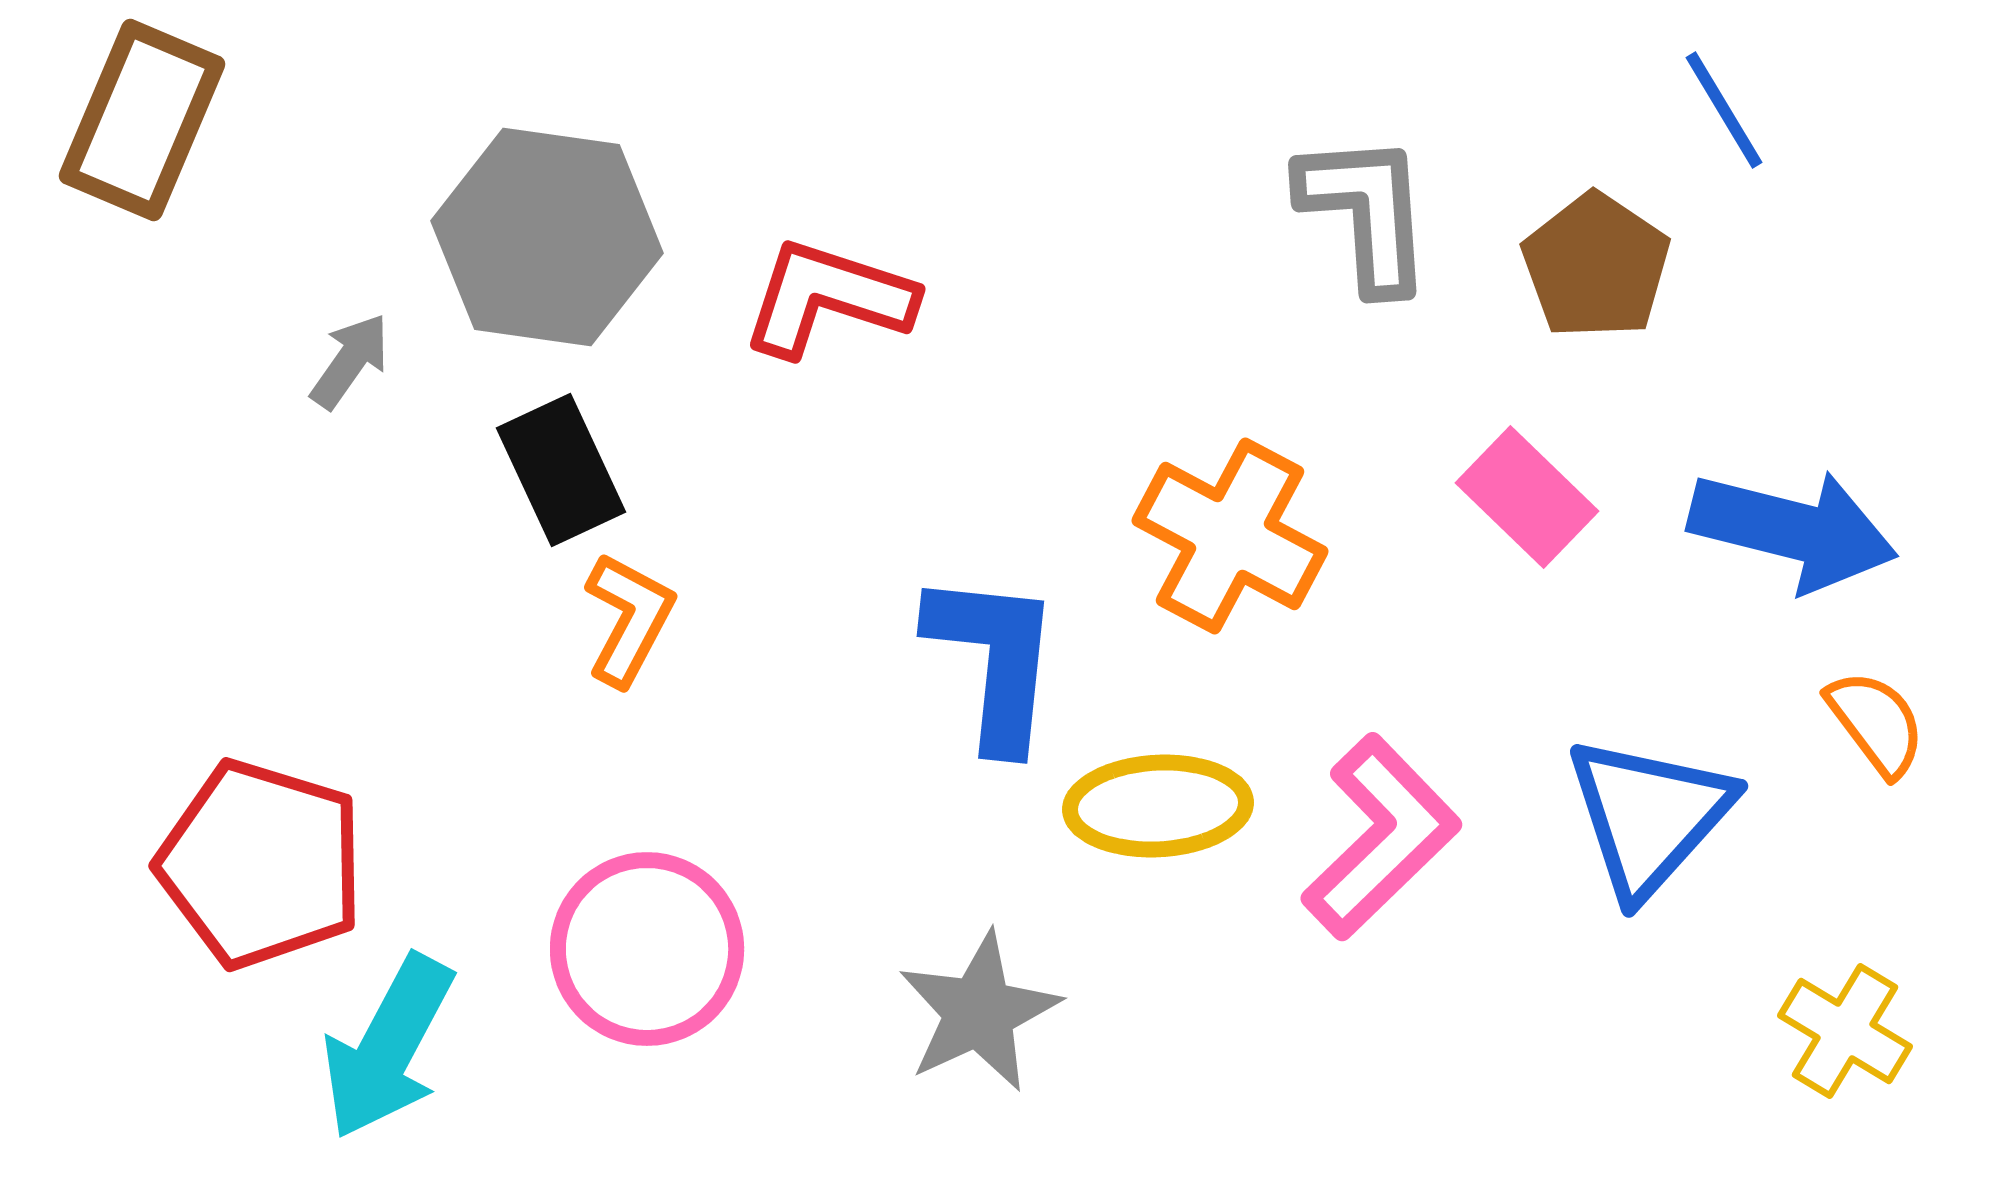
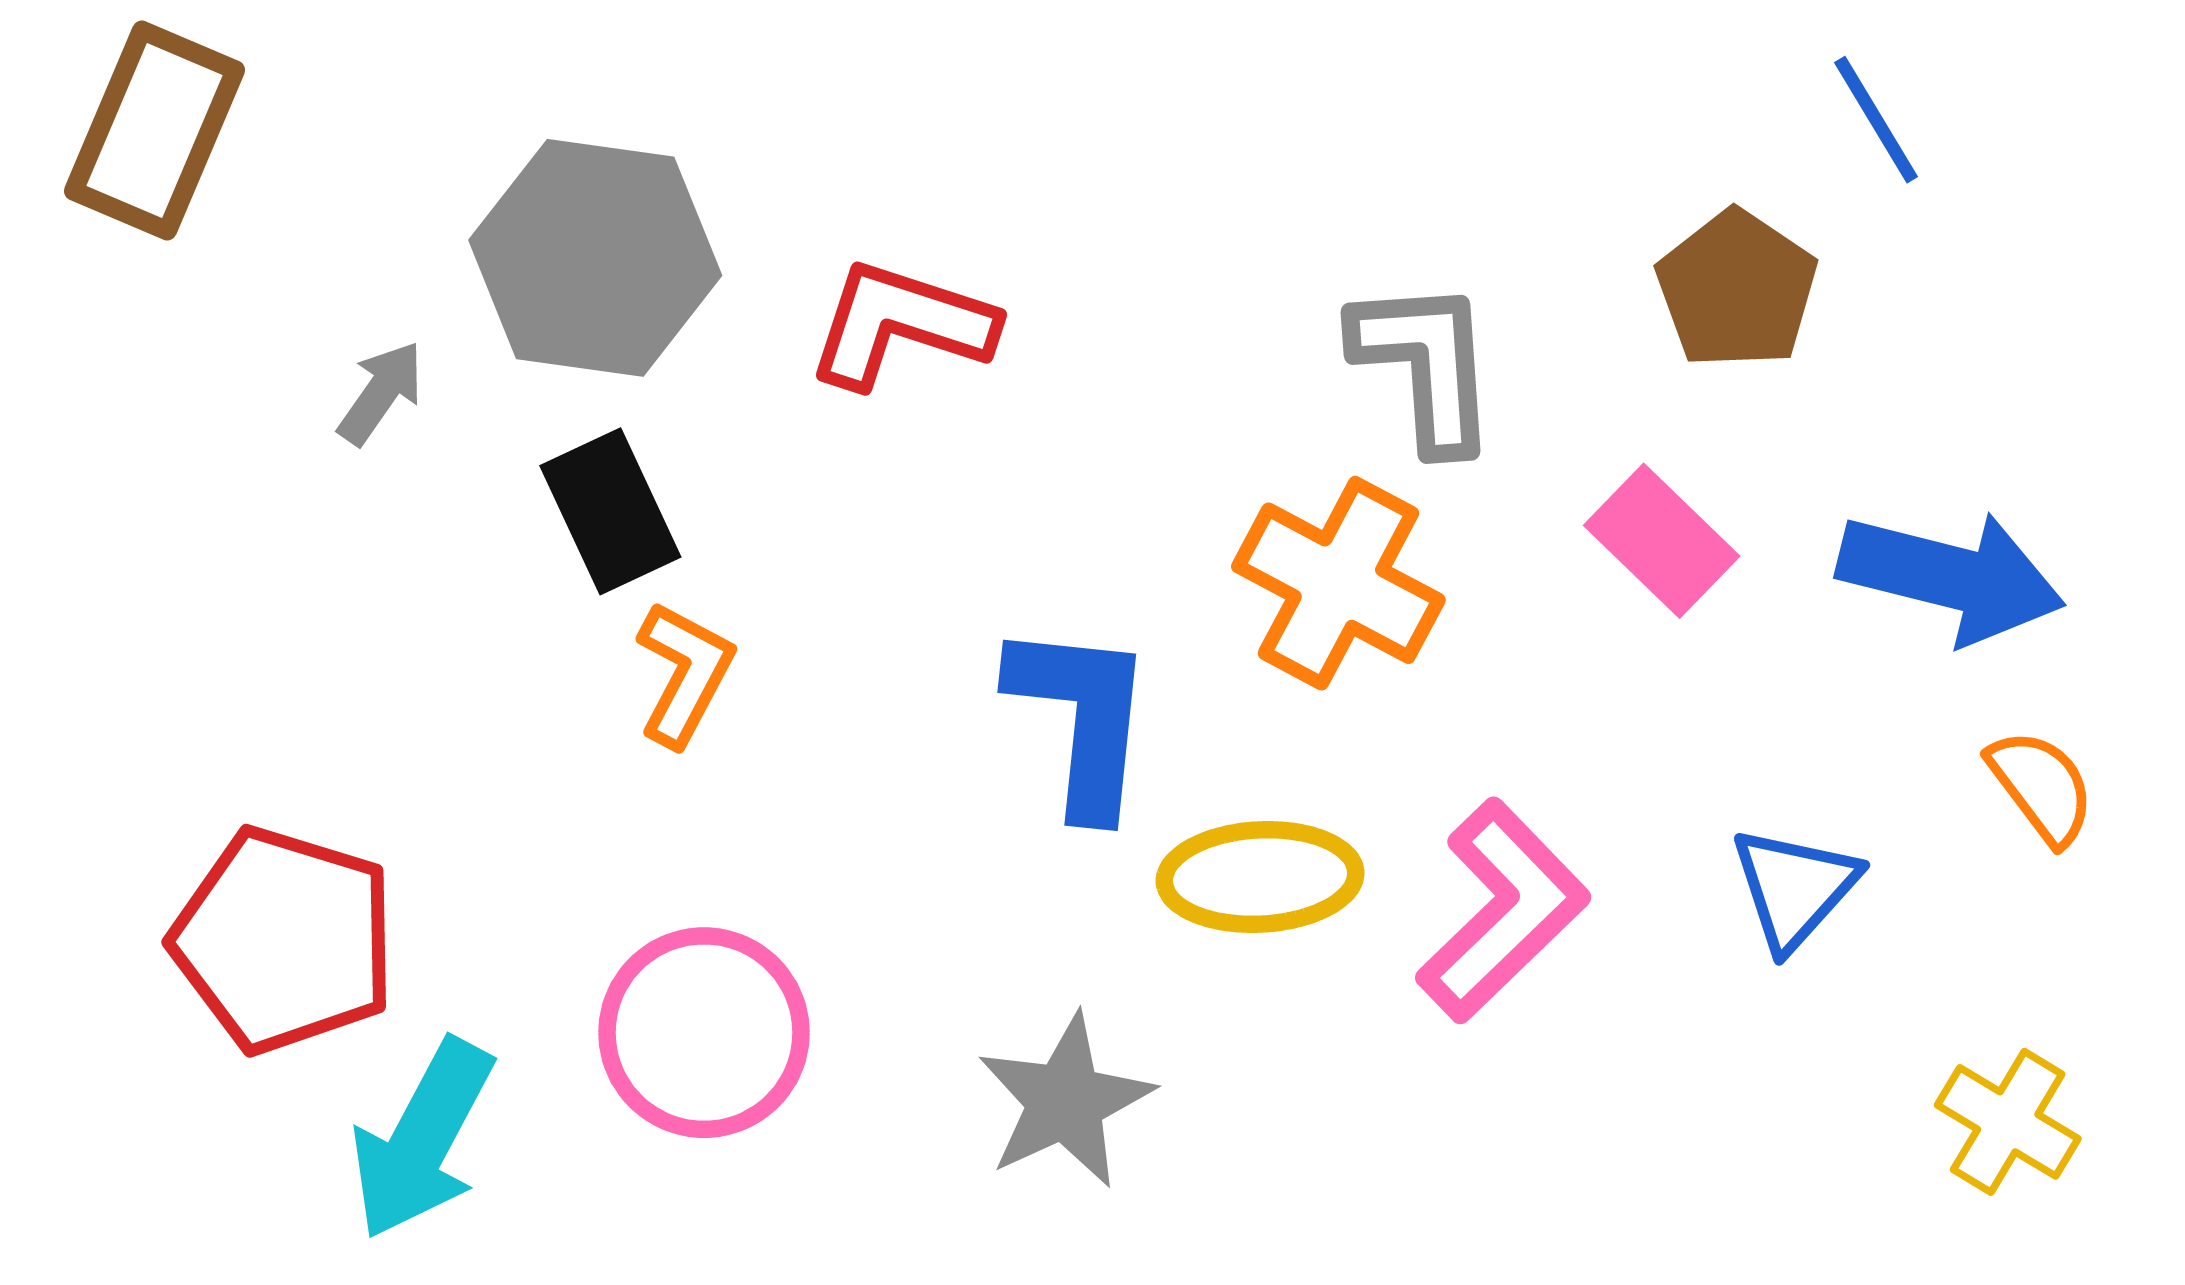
gray L-shape: (1366, 212) -> (1425, 364), moved
blue triangle: (1649, 816) -> (1794, 888), size x0.7

